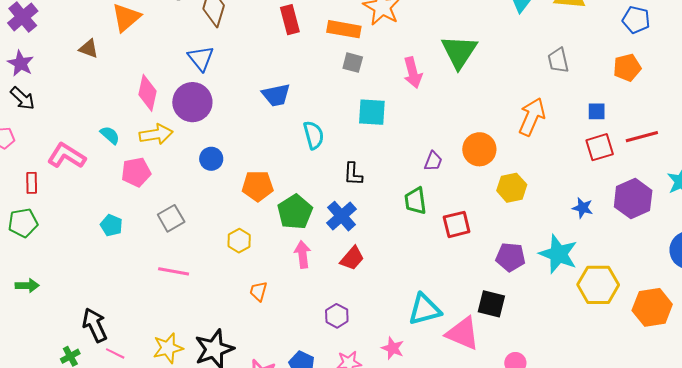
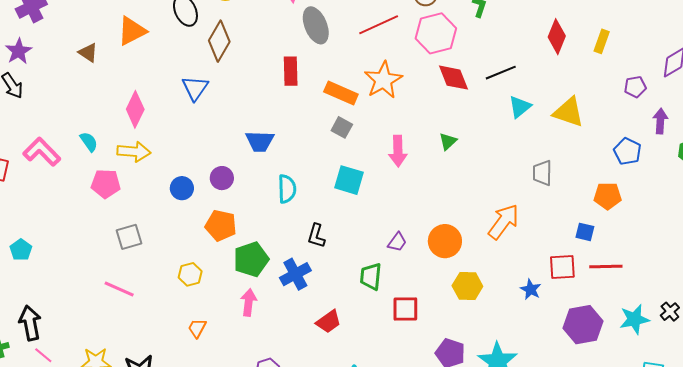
green triangle: (459, 52) -> (448, 141), size x0.5
purple circle: (192, 102) -> (222, 178), moved, size x0.6
blue square: (597, 111) -> (585, 232), moved
blue star: (583, 208) -> (531, 289), moved
cyan pentagon: (111, 225) -> (21, 250), moved
red trapezoid: (352, 258) -> (329, 322), moved

